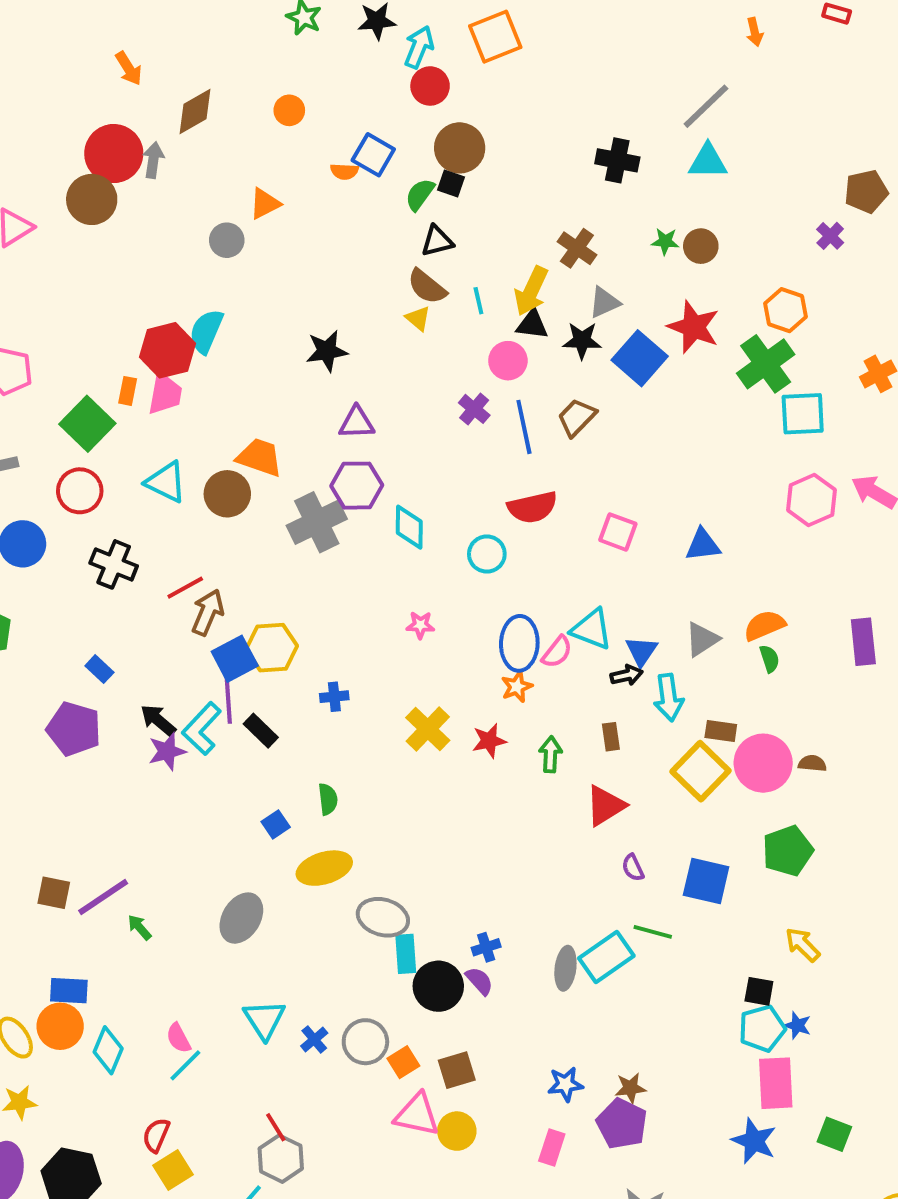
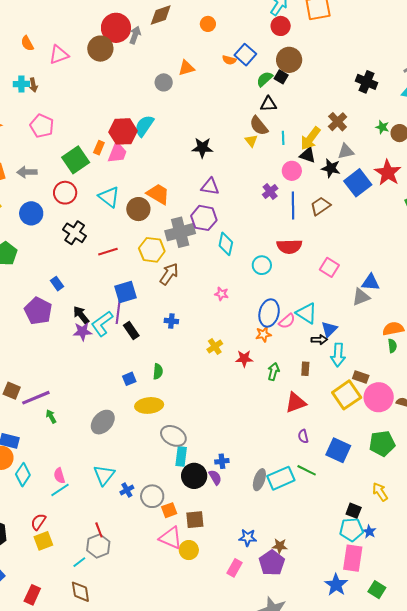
brown arrow: (208, 612) -> (169, 274), moved
gray triangle: (702, 639) -> (361, 297), moved
yellow hexagon: (272, 648) -> (152, 250), moved
yellow cross: (428, 729) -> (215, 347), size x0.7

